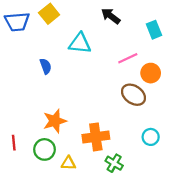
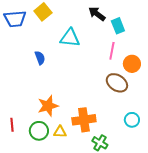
cyan rectangle: (154, 30) -> (118, 26), moved
pink line: (128, 58) -> (112, 51), turned -54
yellow triangle: (68, 163) -> (60, 132), moved

